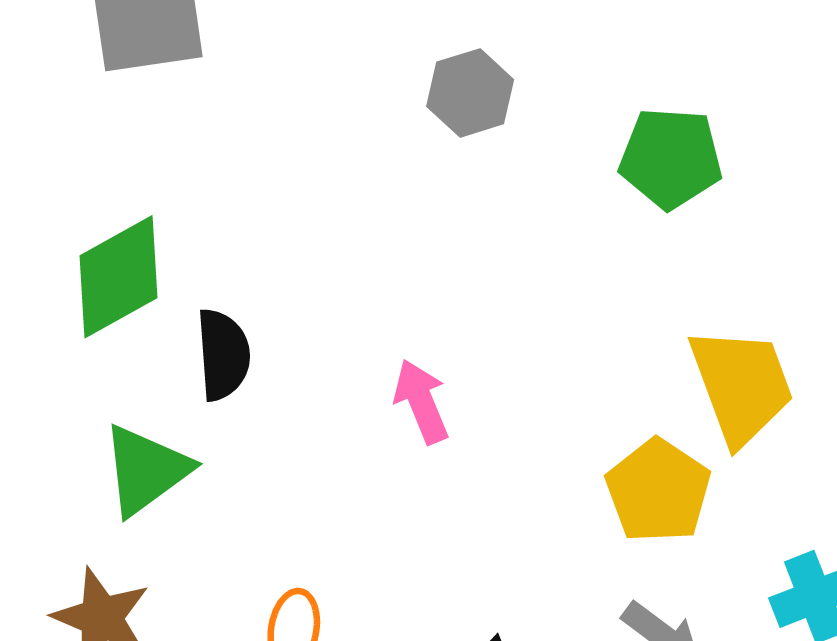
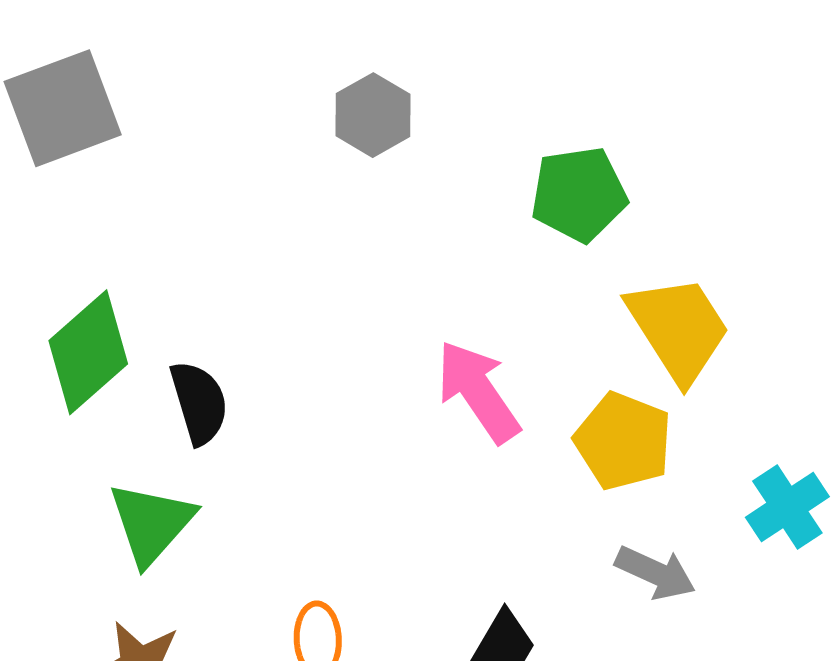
green pentagon: (671, 158) -> (579, 194), moved
pink arrow: (421, 401) -> (478, 391), moved, size x1.4

